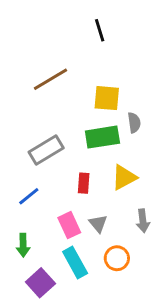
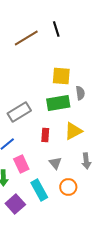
brown line: (51, 79) -> (26, 38), moved
pink rectangle: (69, 225) -> (21, 164), moved

